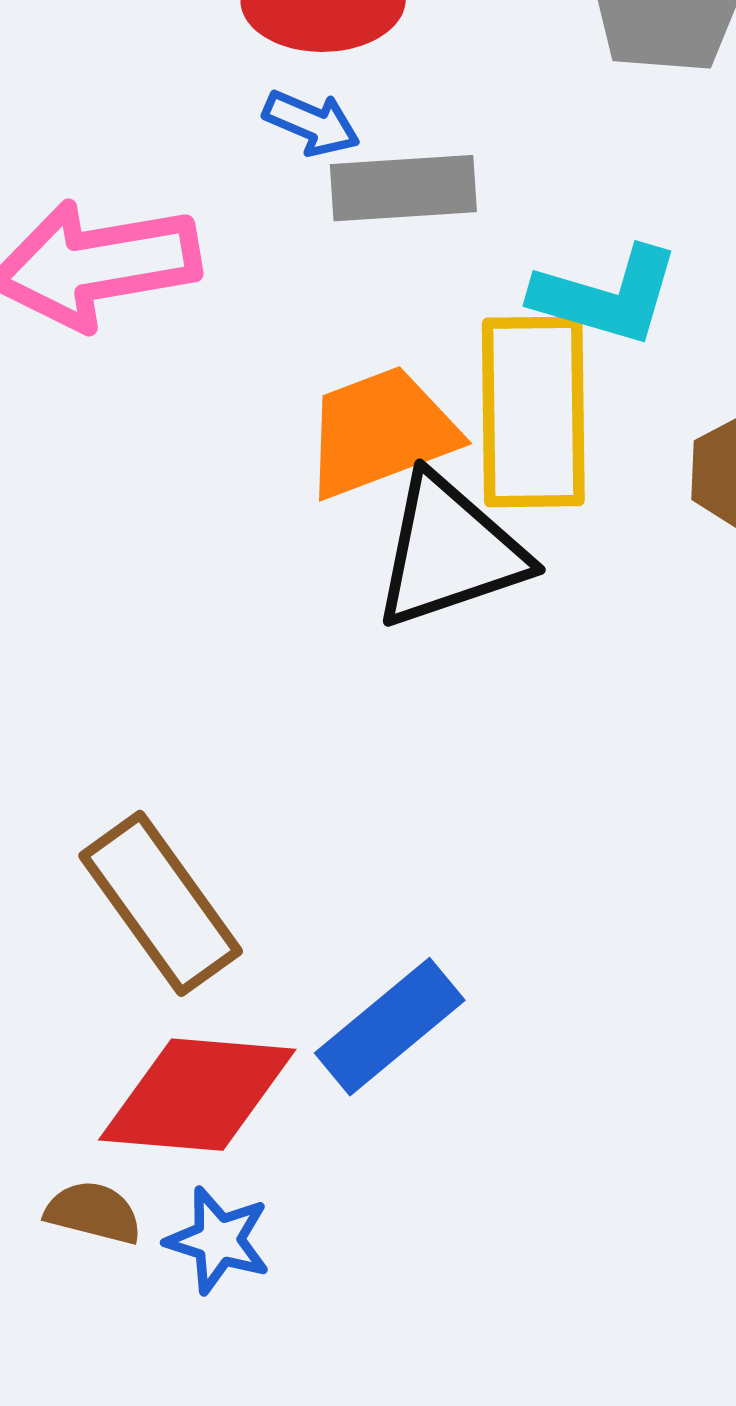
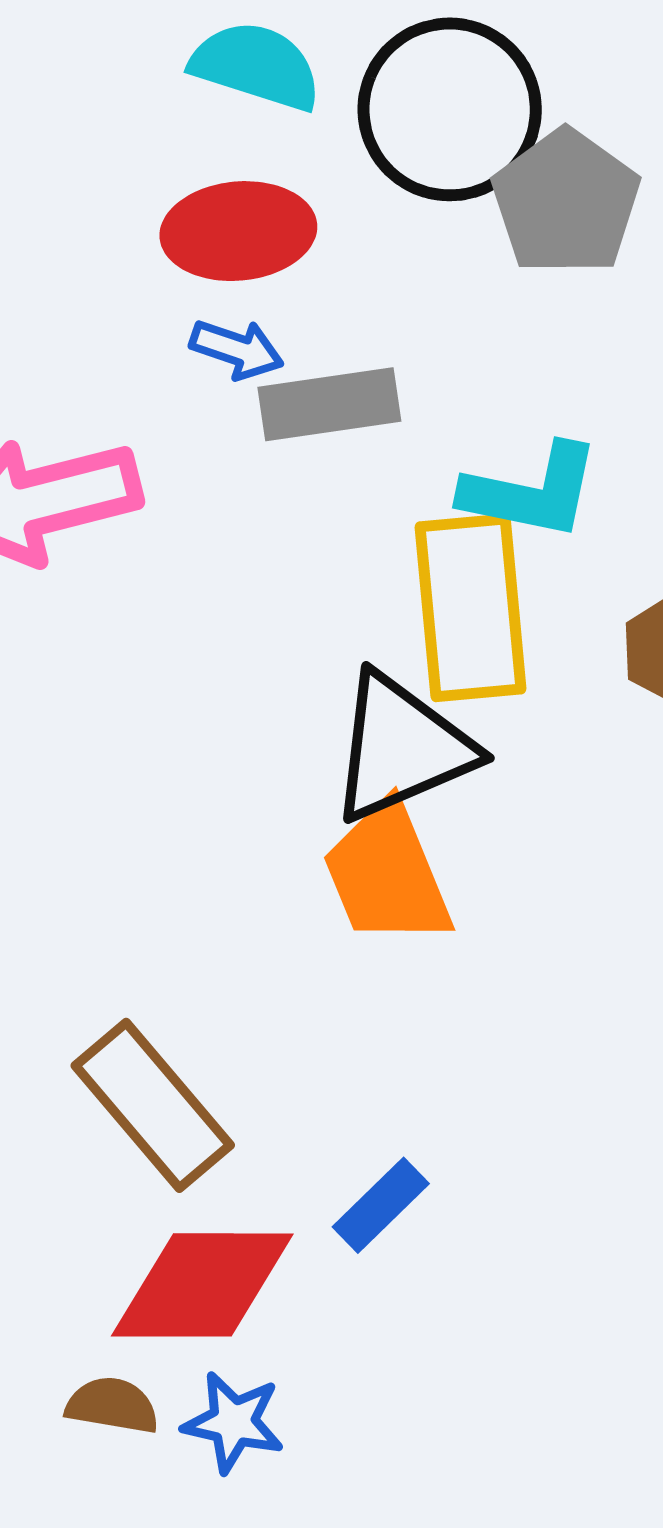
orange trapezoid: (380, 432) -> (387, 874), moved, turned -87
blue rectangle: (390, 1027) -> (381, 1205), size x0.7

